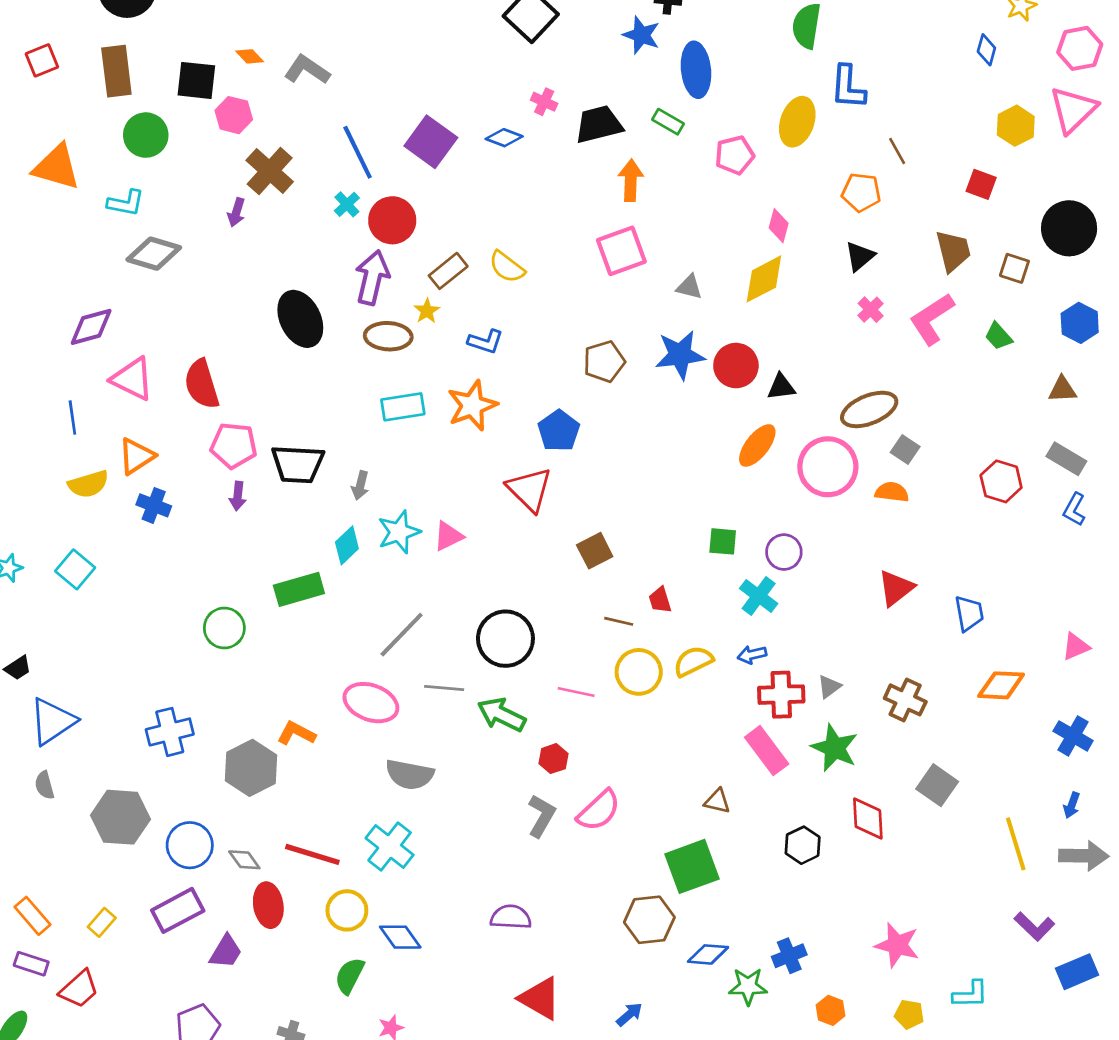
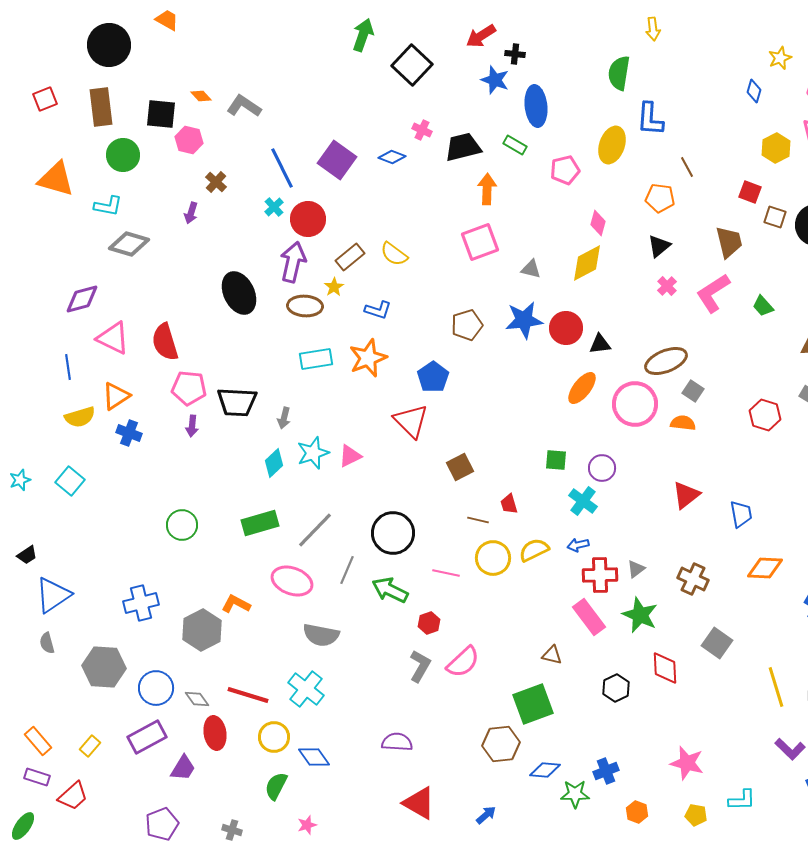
brown cross: (270, 171) -> (216, 182), size x0.6
brown square: (1014, 268) -> (775, 217), moved
green rectangle: (299, 589) -> (260, 523), moved
gray line: (444, 688) -> (347, 570), turned -72

